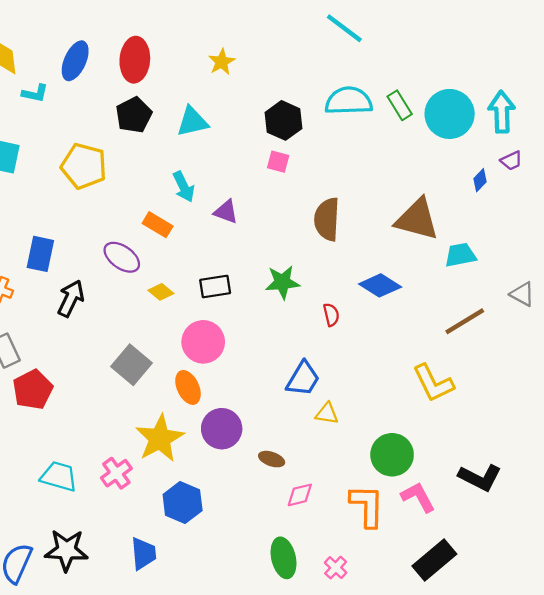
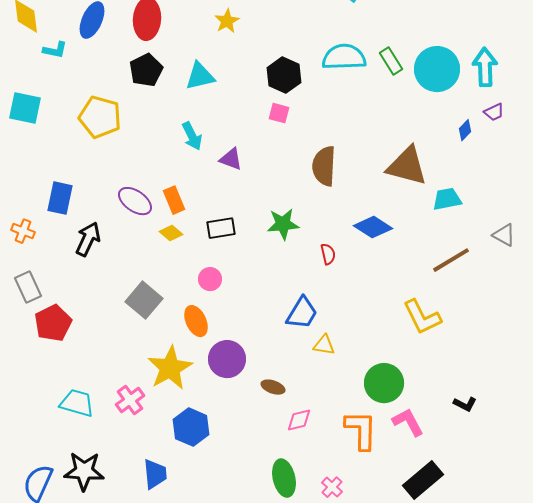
orange rectangle: (158, 225) -> (174, 200), moved, turned 36
pink circle: (203, 342) -> (210, 279), size x0.6
black L-shape: (480, 478) -> (465, 404), size x0.6

